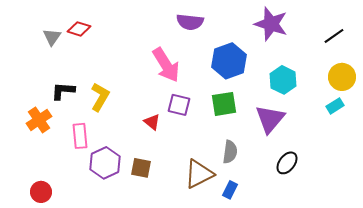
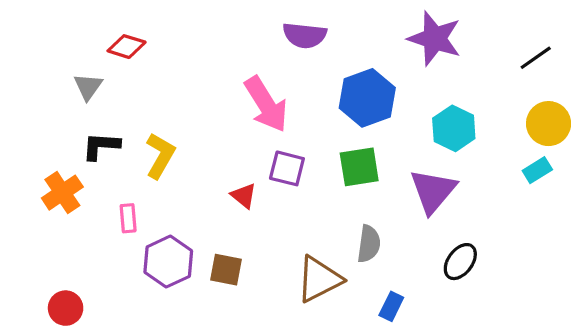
gray triangle: (52, 37) -> (88, 87), moved
pink rectangle: (80, 136) -> (128, 218), size x0.7
blue rectangle: (230, 190) -> (391, 306), moved

